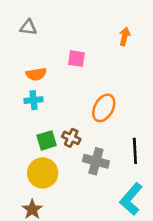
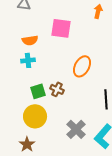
pink square: (76, 59) -> (61, 28), size x1.5
gray cross: (96, 161) -> (76, 129), moved, turned 30

